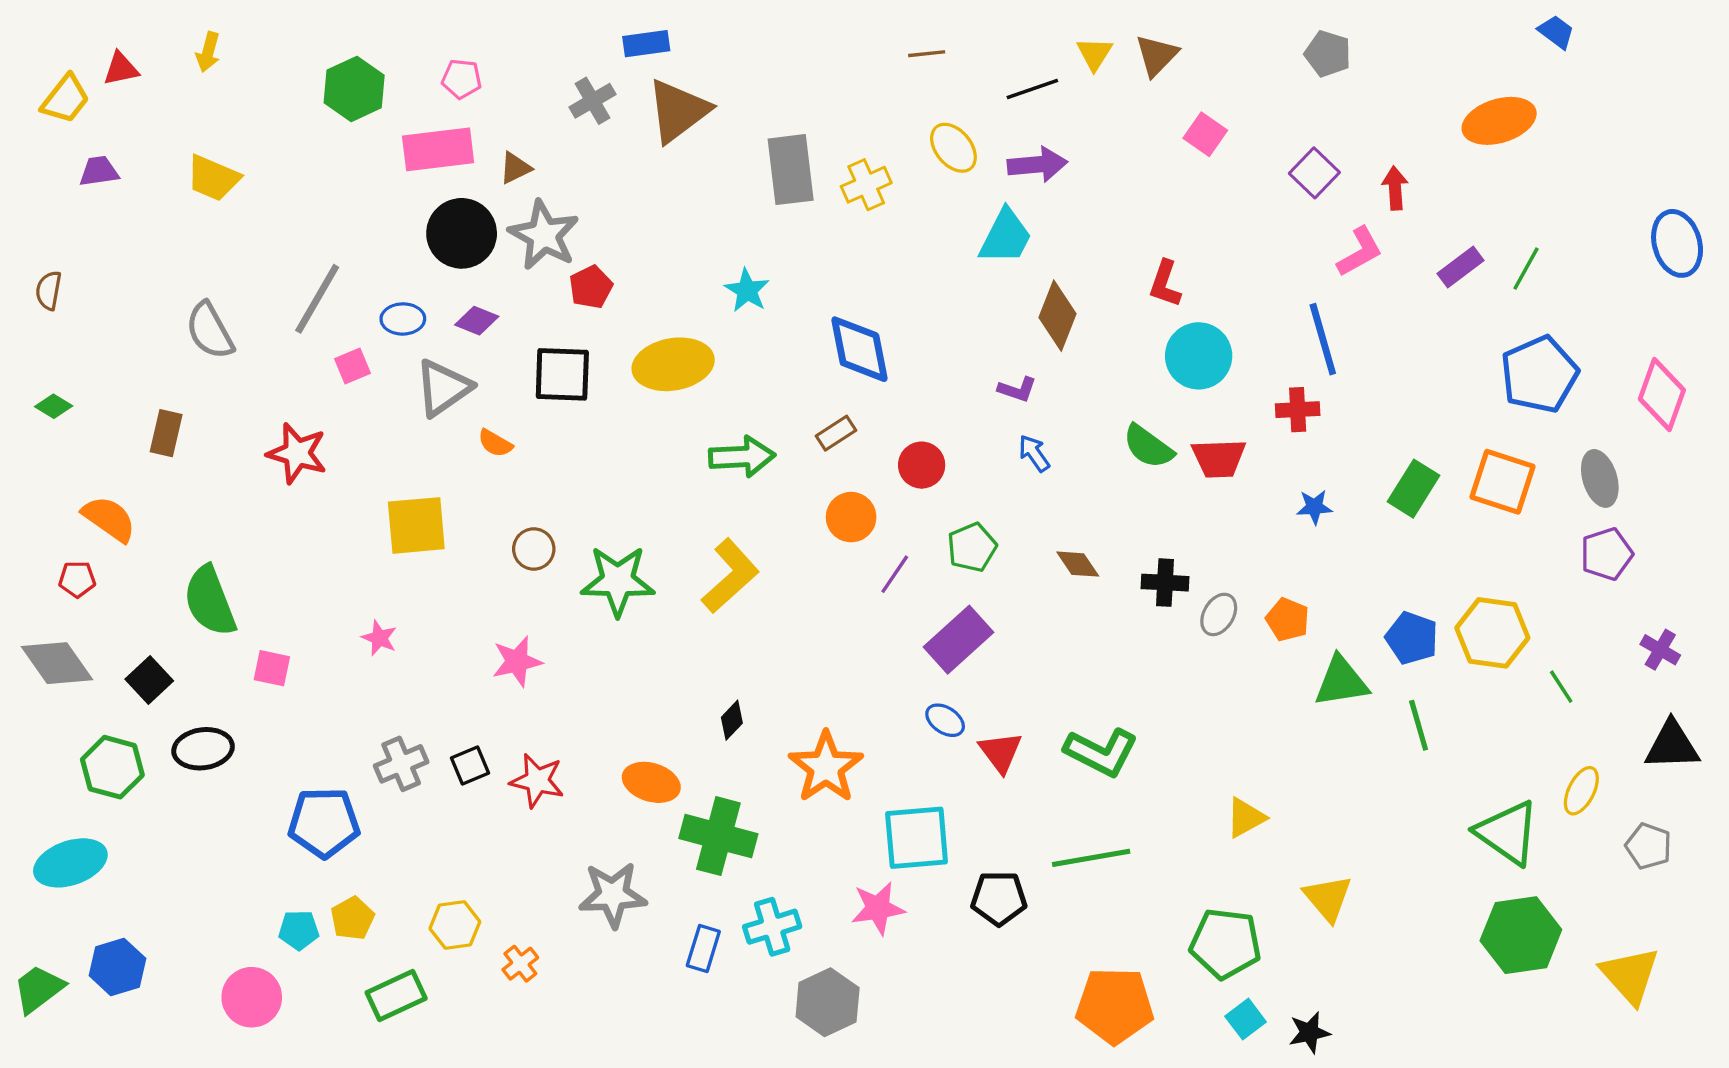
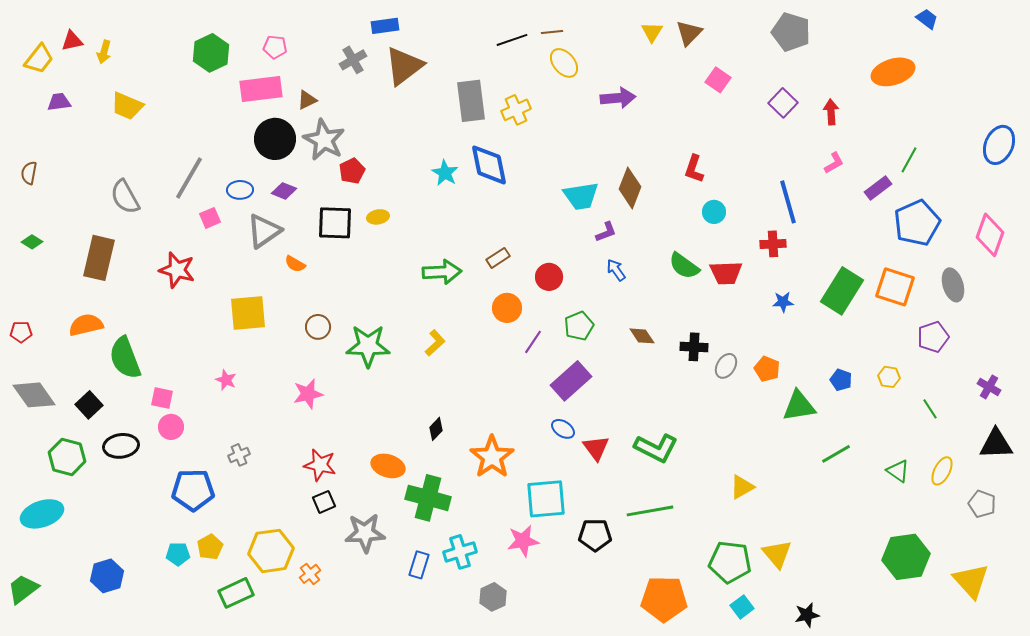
yellow arrow: (208, 52) -> (104, 52), moved
gray pentagon: (1328, 54) -> (791, 32), size x1.4
black line: (1032, 89) -> (512, 40), moved
yellow ellipse: (953, 148) -> (564, 63), moved
cyan trapezoid: (1006, 237) -> (581, 196), moved, turned 54
blue ellipse: (1677, 243) -> (999, 145), turned 39
pink L-shape: (1360, 252) -> (834, 163), moved, size x0.7
purple rectangle: (1460, 267) -> (878, 188), moved
blue diamond: (859, 349) -> (489, 165), moved
cyan circle: (1199, 356) -> (714, 212), size x0.6
yellow ellipse: (673, 364) -> (378, 217), moved, size x0.5
purple L-shape: (1017, 389) -> (606, 232), turned -40
brown rectangle: (166, 433) -> (99, 258), size x1.6
green rectangle: (1413, 489) -> (842, 291), size x1.4
orange semicircle: (109, 519) -> (86, 325), moved, turned -48
purple pentagon: (1607, 554) -> (933, 337), moved
yellow L-shape: (730, 576) -> (435, 343), size x0.6
red pentagon: (77, 579) -> (21, 332), moved
yellow hexagon: (1492, 633) -> (889, 377), size x0.5
blue pentagon: (1412, 638) -> (841, 380), size x0.7
green line: (1419, 725) -> (836, 454), moved, turned 76
gray cross: (401, 764) -> (239, 455), size x0.7
black square: (470, 766) -> (324, 502), moved
green triangle: (1507, 833) -> (898, 471), moved, size x0.6
yellow triangle: (1328, 898) -> (777, 554), moved
yellow hexagon: (455, 925) -> (271, 551), size x1.5
blue hexagon: (117, 967) -> (107, 576), moved
pink circle: (252, 997) -> (171, 427), moved, size x0.7
gray hexagon: (828, 1002) -> (493, 597), size x0.7
black star: (1309, 1032) -> (807, 615), moved

